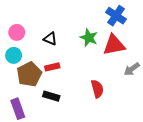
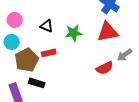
green star: (89, 38) -> (74, 33), moved, turned -30
red semicircle: (97, 89) -> (105, 68), moved, turned 78
black rectangle: (51, 96) -> (37, 83), moved

